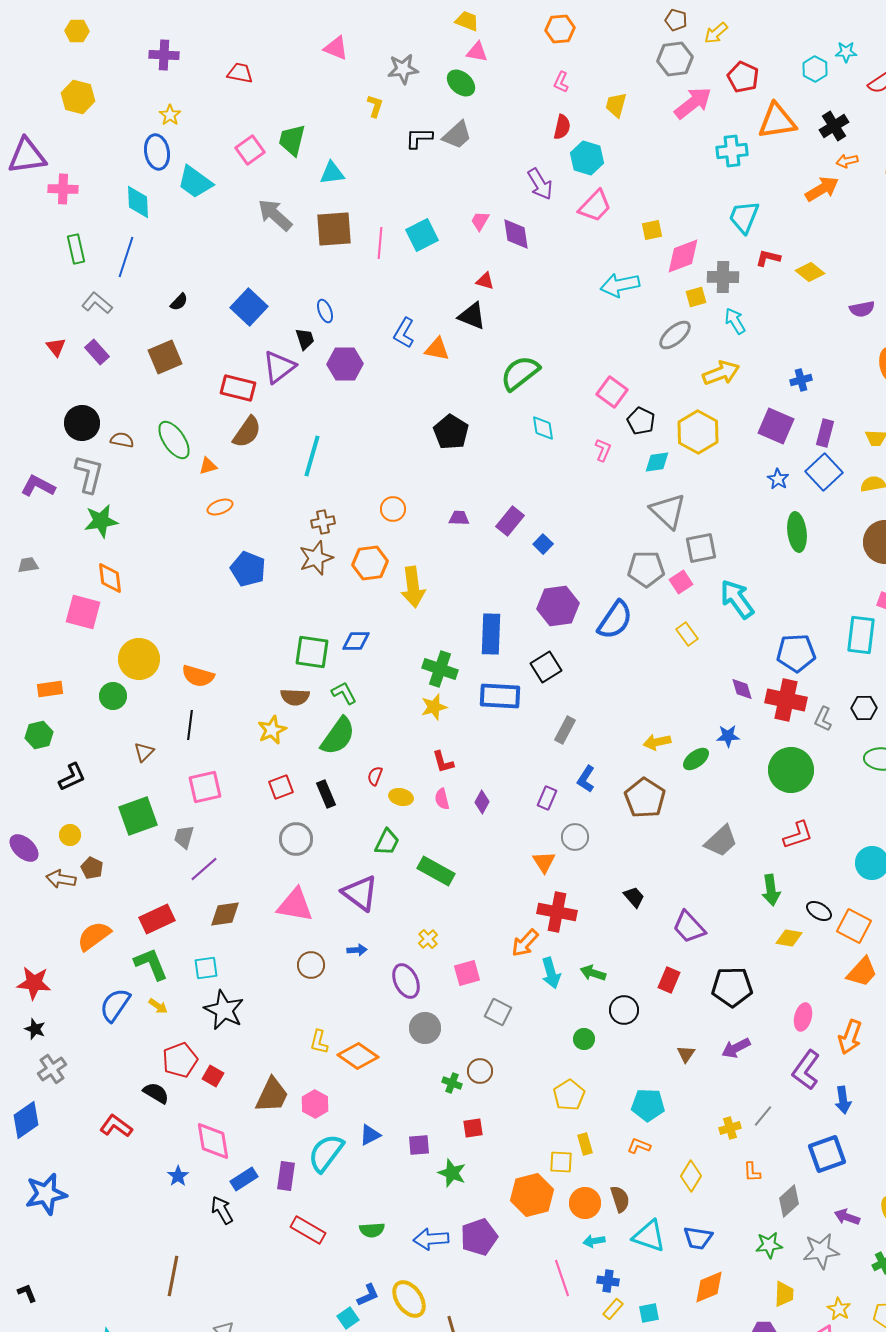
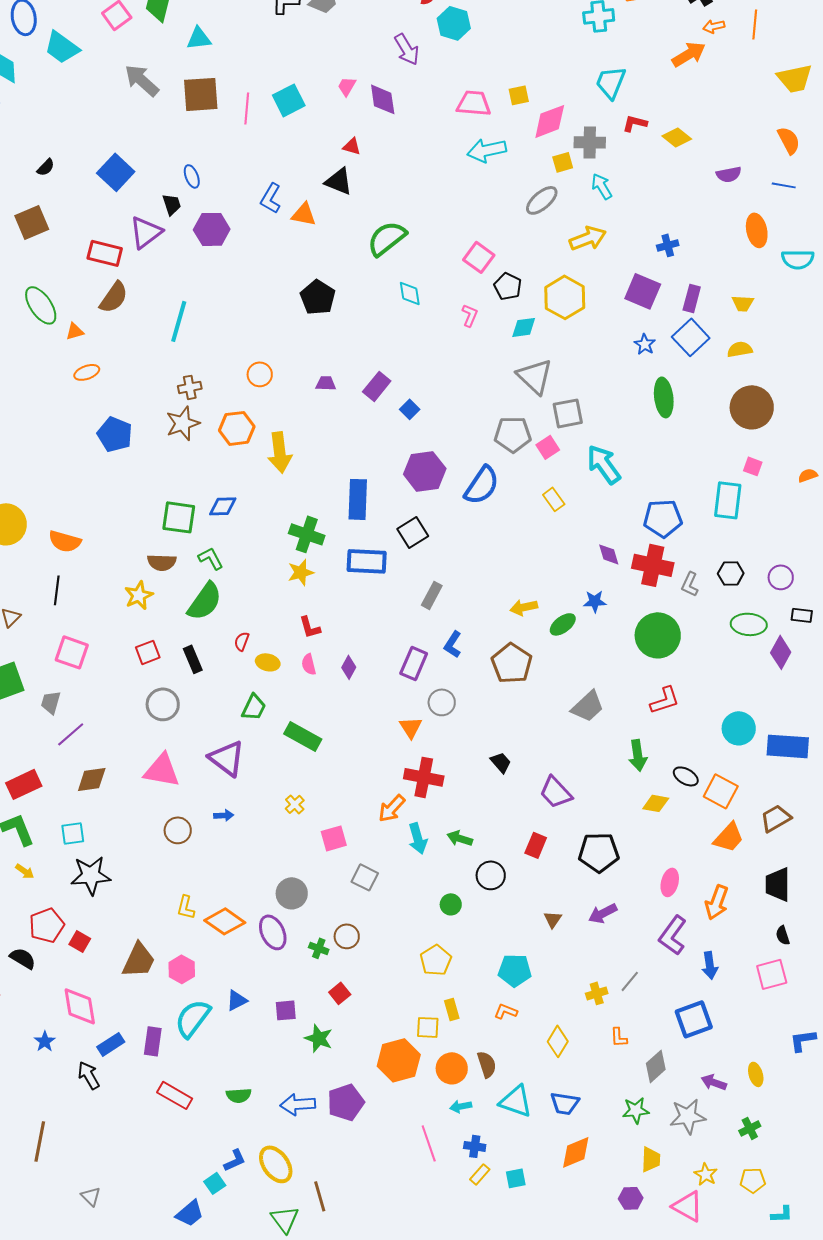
pink trapezoid: (595, 206) -> (474, 103), moved, turned -129
pink square: (205, 787) -> (72, 652), turned 32
purple rectangle: (547, 798) -> (414, 663), size x1.4
purple ellipse: (406, 981) -> (273, 932), moved
black star: (224, 1010) -> (91, 875), turned -30
red square: (473, 1128) -> (340, 993), turned -30

